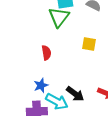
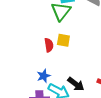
yellow square: (89, 44) -> (63, 40), moved

